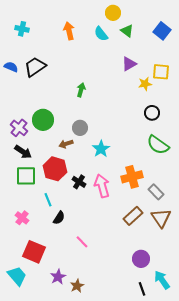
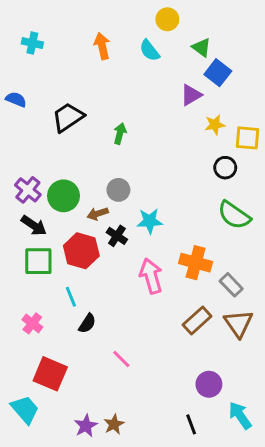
green triangle: (127, 31) -> (201, 47), moved
blue square: (162, 31) -> (218, 73), moved
black trapezoid: (35, 67) -> (68, 117), moved
yellow square: (161, 72) -> (247, 138), moved
green circle: (43, 120) -> (64, 196), moved
cyan star: (101, 149) -> (150, 221), turned 30
orange cross: (132, 177) -> (196, 263), turned 30
black cross: (79, 182) -> (117, 236), moved
purple star: (58, 277) -> (86, 426), moved
black line: (142, 289) -> (191, 424), moved

